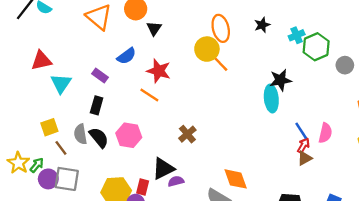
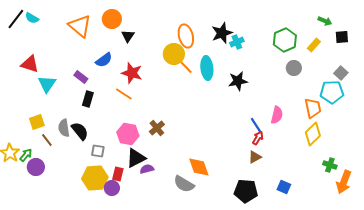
black star: (262, 25) -> (222, 33), size x1.5
cyan cross: (297, 35) -> (237, 42), moved
green hexagon: (316, 47) -> (285, 40), moved
red triangle: (41, 61) -> (30, 64), turned 30
cyan ellipse: (271, 98) -> (207, 68), moved
black rectangle: (97, 105) -> (88, 99), moved
pink semicircle: (325, 133) -> (277, 115), moved
pink hexagon: (129, 135) -> (128, 134), moved
brown triangle: (305, 158) -> (255, 157), moved
gray square: (67, 179) -> (98, 151), moved, size x0.6

